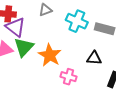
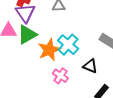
cyan cross: (77, 21) -> (68, 45), moved

